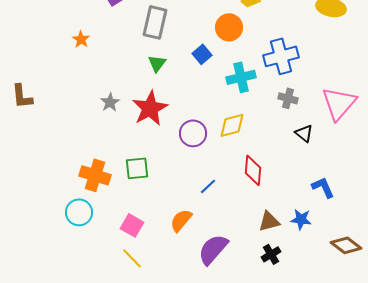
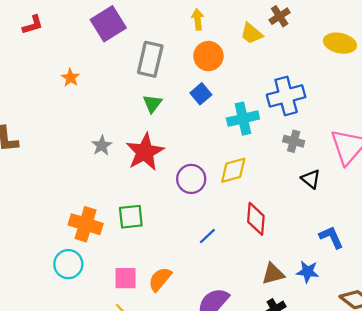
orange circle: (229, 27) -> (208, 56), moved
orange semicircle: (181, 220) -> (160, 279), moved
pink square: (132, 225) -> (125, 278), turned -30

